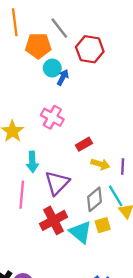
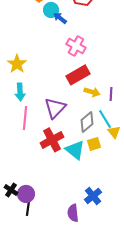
blue arrow: (63, 77) -> (60, 18), turned -80
pink cross: (52, 117) -> (76, 46), moved
red rectangle: (84, 144) -> (78, 75), size x1.6
cyan arrow: (32, 162) -> (20, 92), moved

